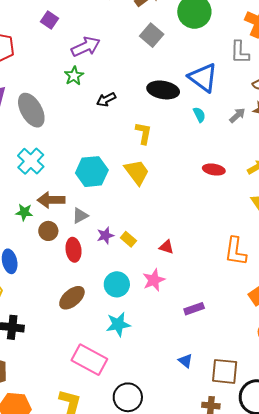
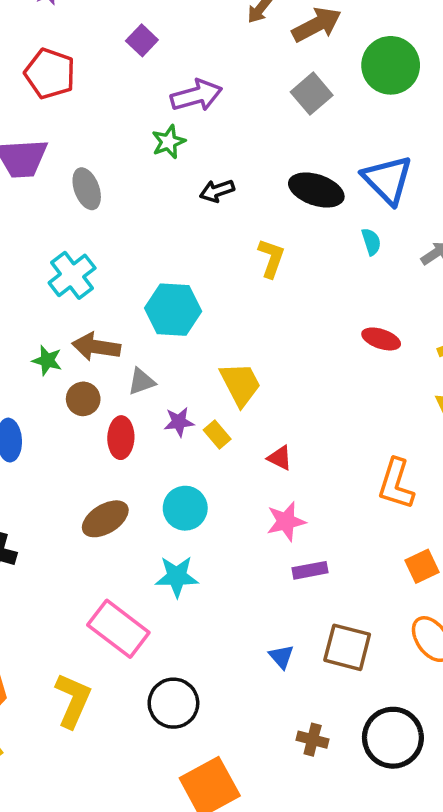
gray ellipse: (31, 110) -> (87, 189), size x0.7
yellow trapezoid: (137, 172) -> (240, 384), moved
pink star: (154, 280) -> (286, 521), moved
brown square: (225, 371) -> (347, 647), moved

